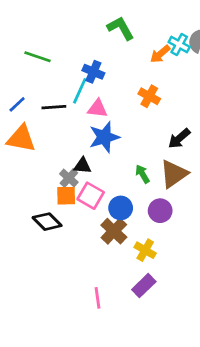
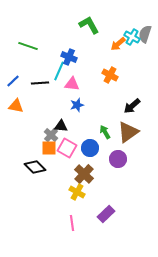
blue star: (104, 137) -> (77, 105), size x0.6
orange triangle: (21, 138) -> (16, 106), size x0.7
blue circle: (121, 208) -> (90, 148), moved
yellow cross: (145, 250) -> (77, 192), moved

